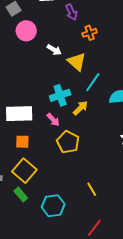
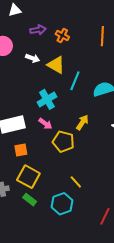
purple arrow: (71, 12) -> (38, 30), moved, turned -63
orange cross: (90, 33) -> (62, 35), turned -32
yellow arrow: (80, 108) -> (82, 122), moved
yellow line: (92, 189) -> (76, 182), moved

